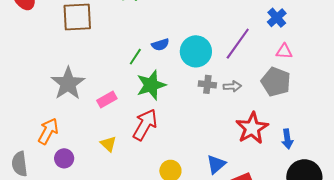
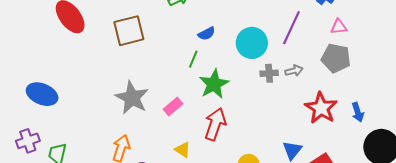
blue semicircle: (160, 45) -> (207, 34), moved

